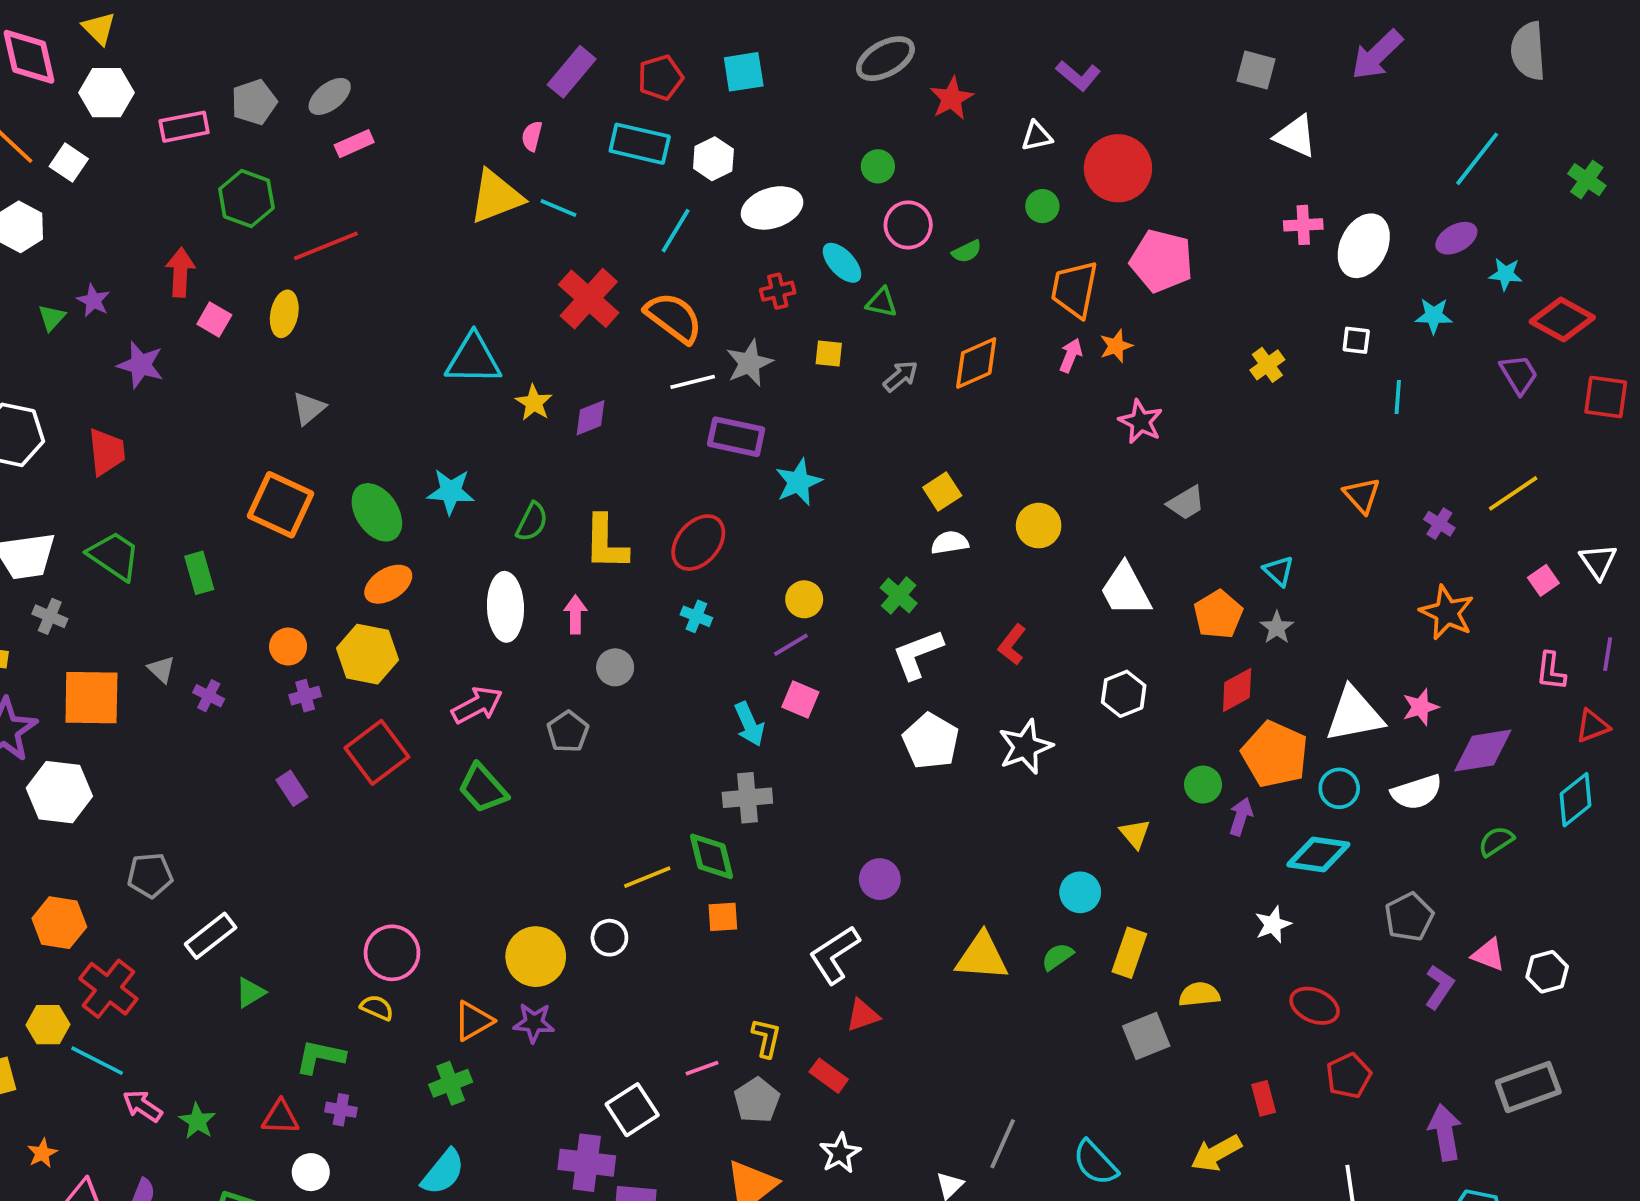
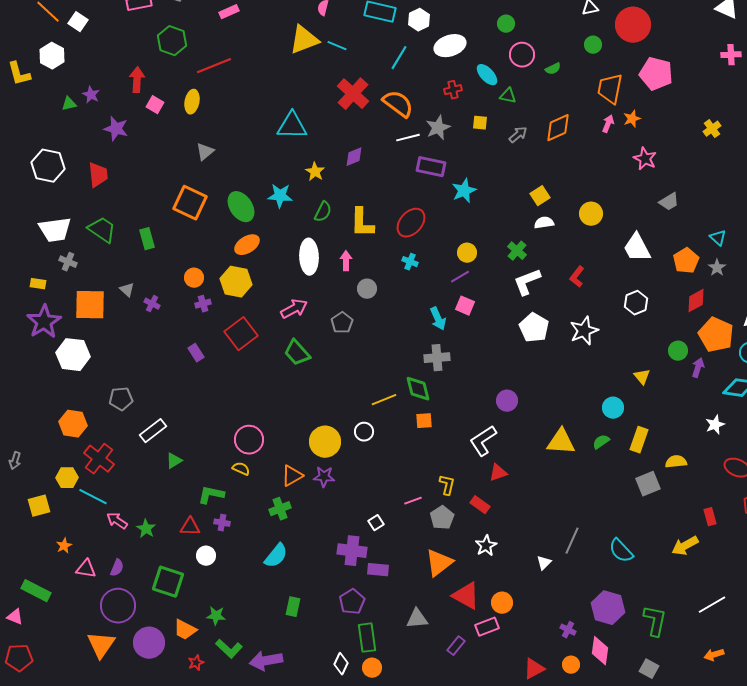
green triangle: (52, 318) -> (69, 104), turned 35
yellow star: (534, 403) -> (315, 172), moved
white square: (632, 1110) -> (376, 523), size x0.6

